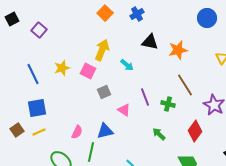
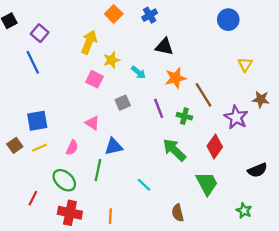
yellow arrow: (102, 50) -> (89, 42), moved
orange star: (178, 50) -> (175, 78), moved
yellow star: (62, 68) -> (111, 60), moved
blue line: (33, 74) -> (33, 62), moved
gray square: (104, 92) -> (123, 103), moved
pink triangle: (124, 110) -> (92, 123), moved
pink semicircle: (77, 132) -> (72, 148), moved
green arrow: (159, 134) -> (174, 150), size x1.6

